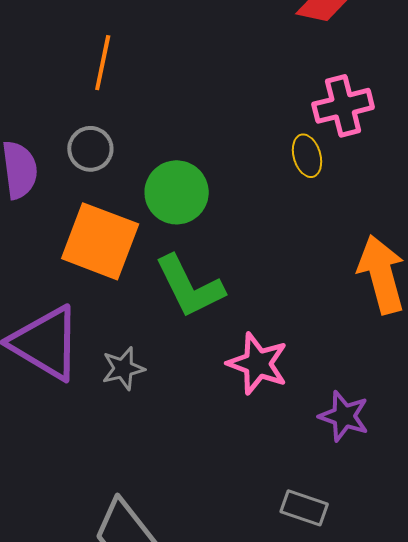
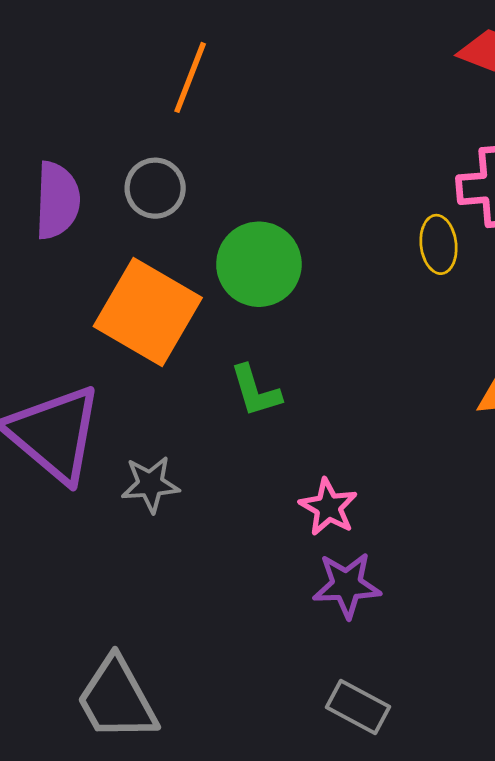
green L-shape: (189, 287) -> (255, 391), size x0.6
pink star: (258, 364) -> (328, 507), size x0.7
purple star: (344, 416) -> (347, 585), moved, turned -30

